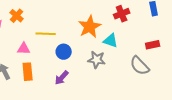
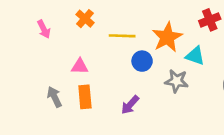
orange cross: (17, 16) -> (85, 19), moved
yellow line: (46, 34) -> (122, 36), moved
blue circle: (64, 52) -> (142, 61), moved

